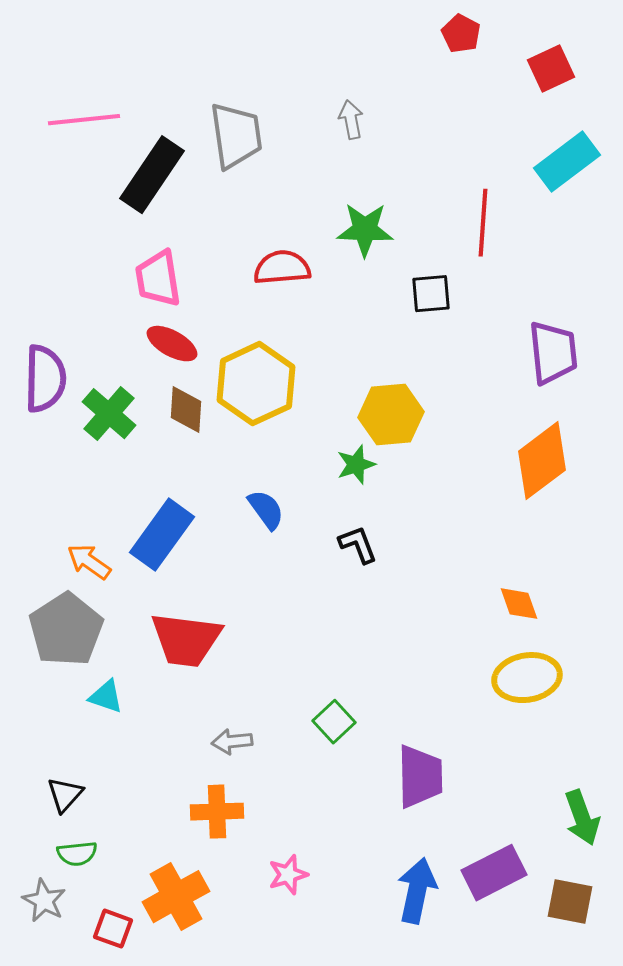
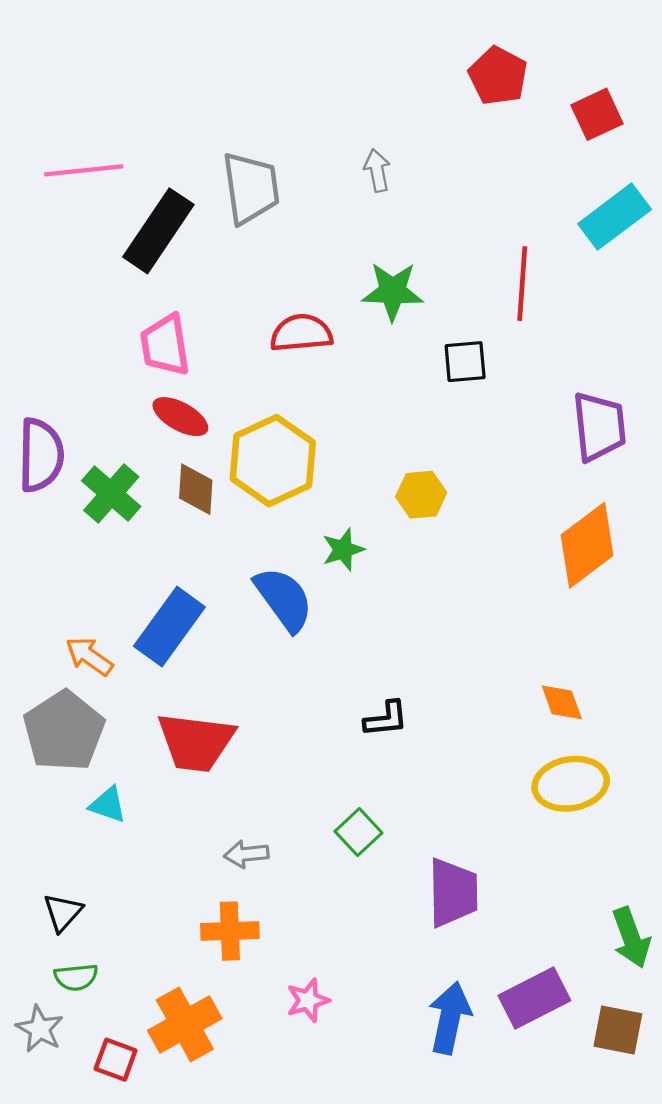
red pentagon: (461, 34) -> (498, 76), size x1.4
yellow hexagon: (391, 415) -> (421, 495), size x0.7
green star: (356, 465) -> (343, 550), moved
blue semicircle: (266, 510) -> (284, 599), size x1.5
black L-shape: (358, 545) -> (386, 719), moved, turned 105

